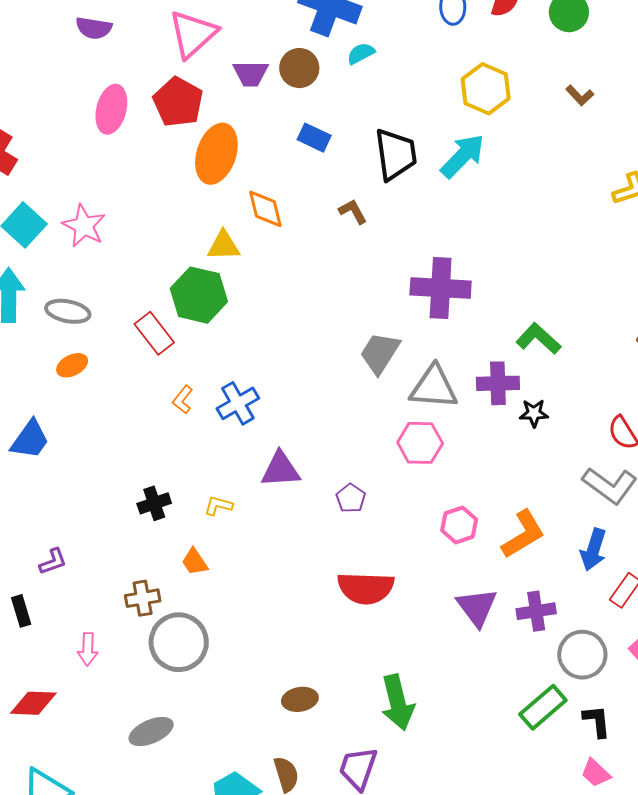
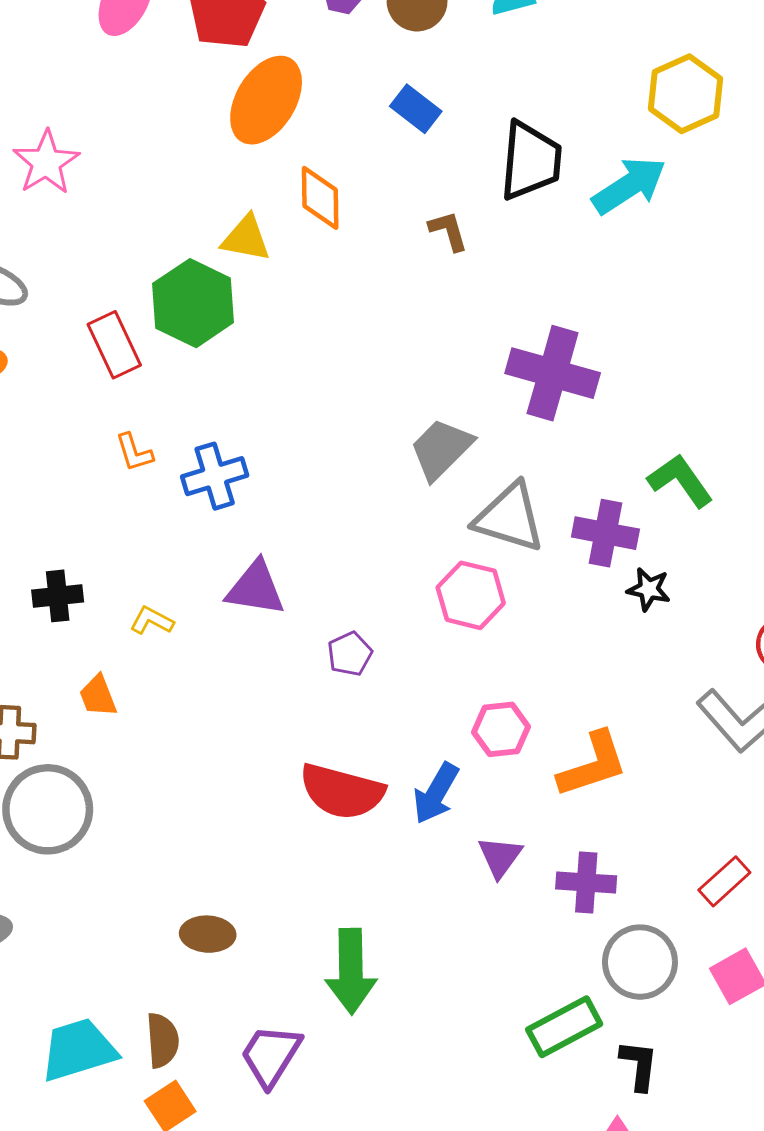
orange L-shape: (183, 400) -> (134, 452), turned -68
blue arrow: (593, 550) -> (436, 793), moved
purple triangle: (477, 607) -> (500, 857), size x0.7

